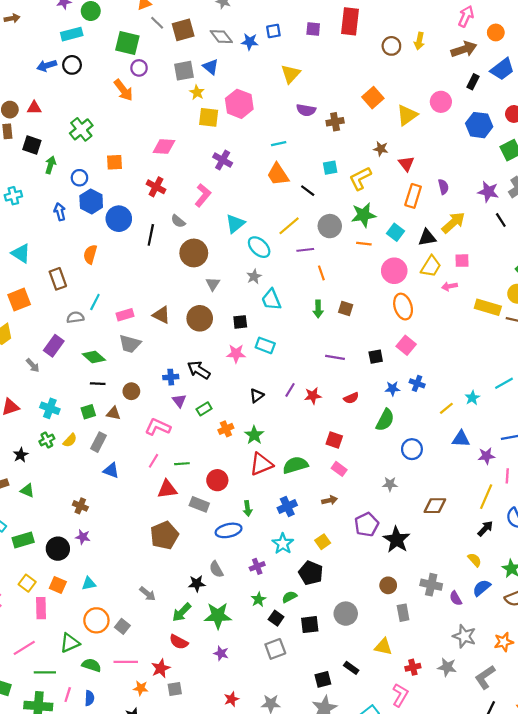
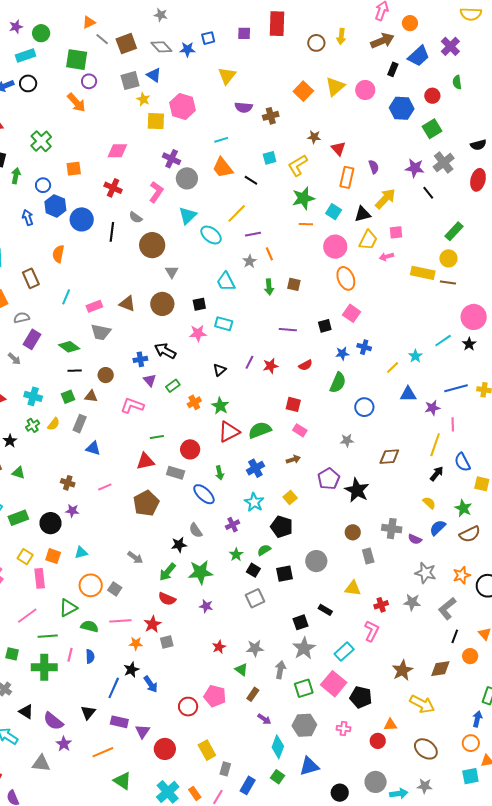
yellow triangle: (407, 115) -> (335, 87), moved
gray circle: (330, 226) -> (187, 178), moved
gray star: (254, 276) -> (250, 261), moved
gray semicircle: (75, 317) -> (22, 318), moved
pink line: (154, 461) -> (105, 487), moved, turned 40
blue ellipse: (229, 530) -> (204, 494), turned 60
purple semicircle: (456, 598) -> (415, 539), turned -32

